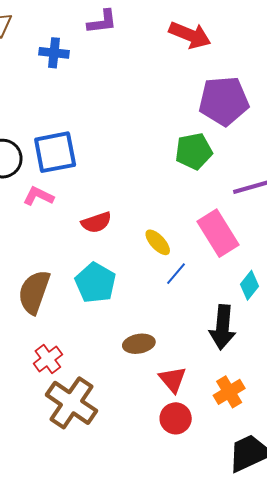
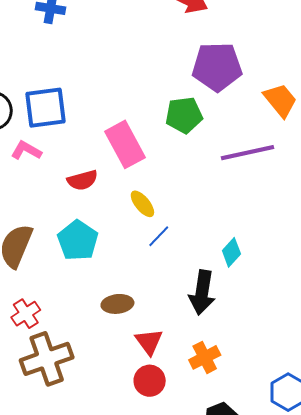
pink rectangle: (218, 233) -> (125, 144), moved
brown cross: (71, 403) -> (47, 359), turned 33

